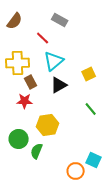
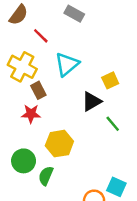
red line: (43, 38) -> (41, 36), moved
yellow cross: (18, 63) -> (22, 67), turned 30
black triangle: (59, 85) -> (92, 101), moved

